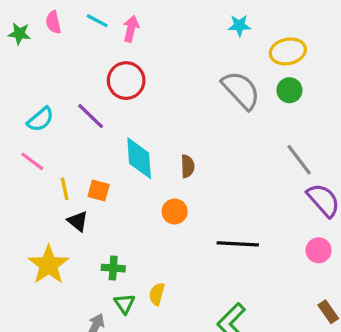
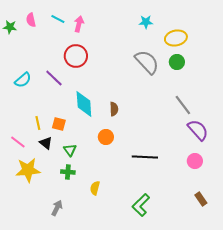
pink line: (32, 161) -> (18, 142), moved
yellow star: (49, 265) -> (28, 170), turned 30
green triangle: (125, 304) -> (70, 150), moved

